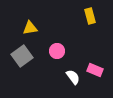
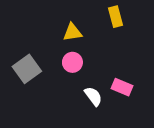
yellow triangle: (30, 28) -> (72, 32), moved

